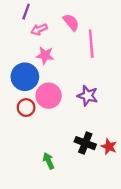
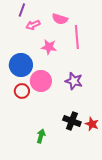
pink semicircle: (71, 22) -> (60, 19), turned 147
pink star: (45, 55) -> (49, 47), moved
green arrow: (49, 161) -> (41, 136), turned 40

